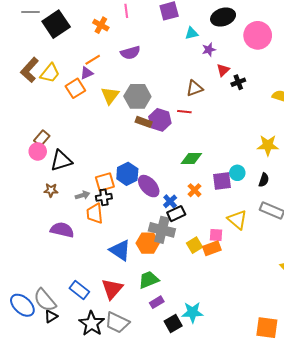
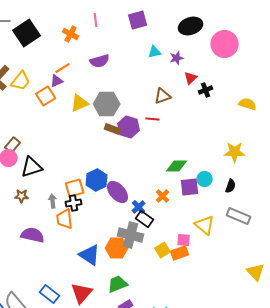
cyan triangle: (191, 33) -> (155, 52), moved
yellow triangle: (110, 95) -> (80, 103), turned 30
green diamond: (191, 159) -> (177, 166), moved
gray arrow: (82, 195) -> (53, 201), turned -80
black rectangle: (176, 214) -> (145, 219), turned 60

